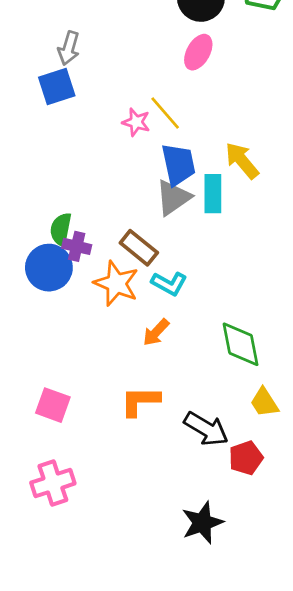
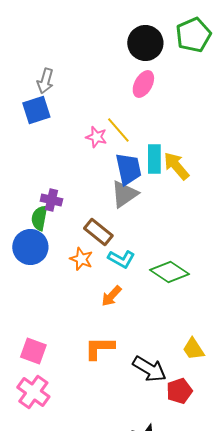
cyan rectangle: (213, 194) -> (154, 159), moved
purple cross: (77, 246) -> (51, 200), moved
orange star: (116, 283) -> (81, 259), size x0.7
green diamond: (241, 344) -> (169, 272), moved, turned -45
pink cross: (53, 483) -> (33, 392), moved, turned -36

